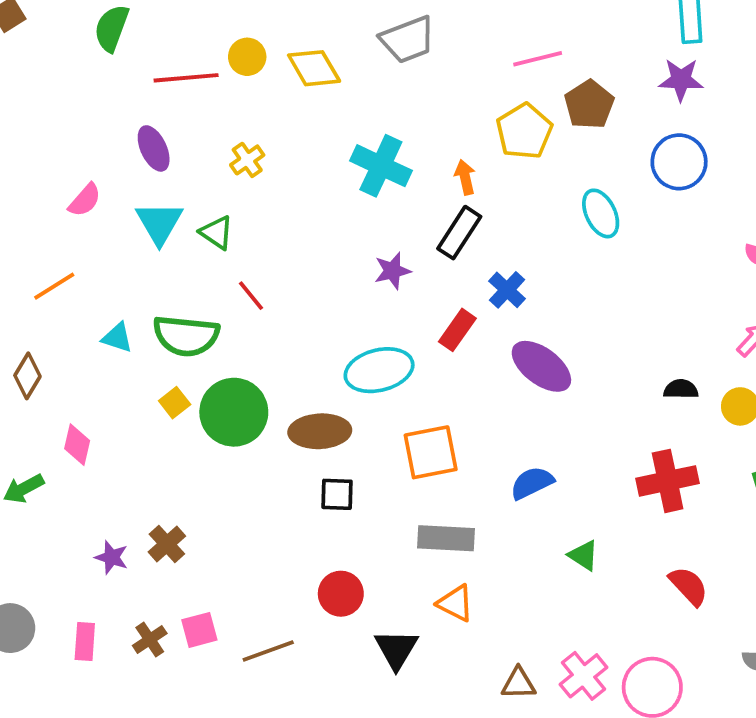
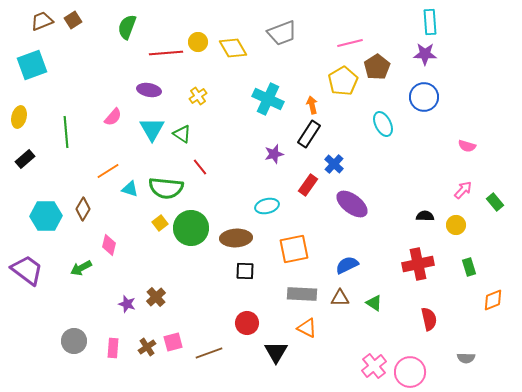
purple ellipse: (154, 148) -> (149, 90), turned -55
orange line: (54, 286) -> (108, 171), moved
cyan ellipse: (379, 370) -> (267, 206), size x0.7
red semicircle: (689, 586) -> (429, 319), turned 30
brown triangle: (519, 683) -> (340, 298), moved

